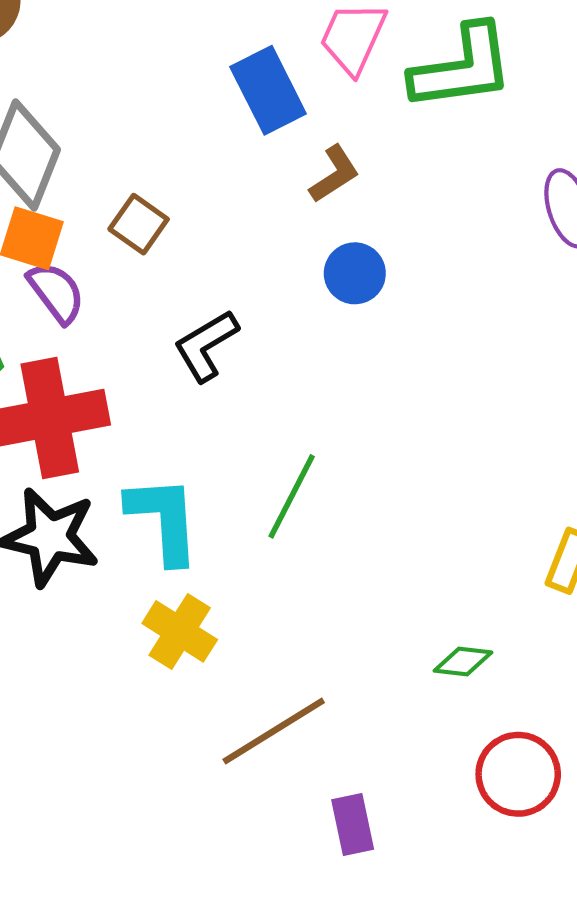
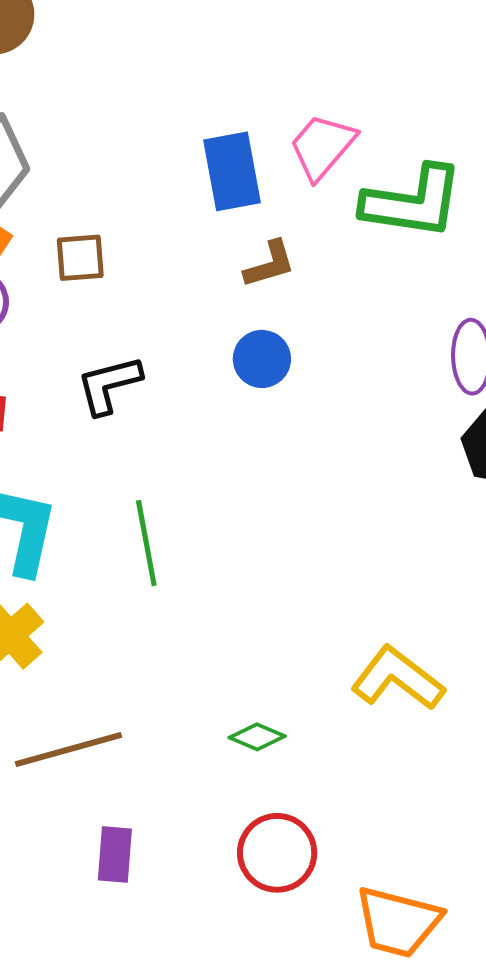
brown square: (139, 224) -> (80, 258), turned 34
green line: (292, 496) -> (146, 543), turned -54

